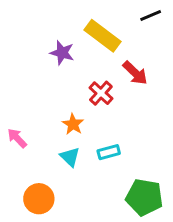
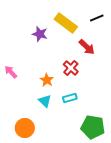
black line: (151, 15) -> (97, 18), moved
red cross: (101, 93) -> (71, 68), moved
pink arrow: (17, 138) -> (11, 72), moved

